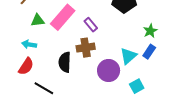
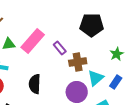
brown cross: (86, 48) -> (78, 62), moved
blue rectangle: (149, 52) -> (116, 82), moved

